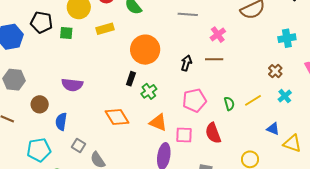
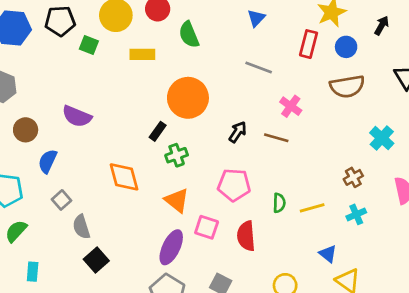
black pentagon: (41, 22) -> (60, 21), turned -30
pink cross: (218, 35) -> (291, 106), turned -35
cyan cross: (287, 38) -> (382, 138), turned 36

